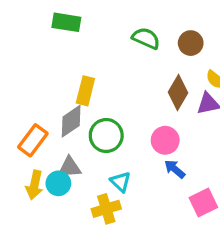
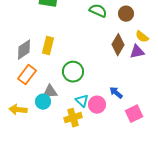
yellow rectangle: (85, 91) -> (48, 46), moved
gray diamond: (71, 121) -> (24, 50), moved
pink circle: (165, 140) -> (97, 105), moved
yellow arrow: (34, 185) -> (18, 110), moved, turned 84

